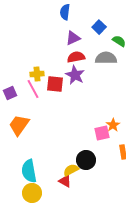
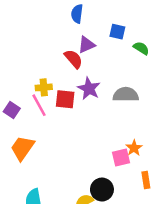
blue square: (99, 27) -> (117, 32), turned -32
red semicircle: (76, 57) -> (73, 59), moved, turned 60
gray semicircle: (106, 58) -> (126, 95), moved
purple square: (10, 93) -> (12, 110), turned -32

